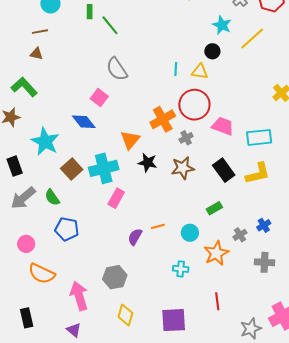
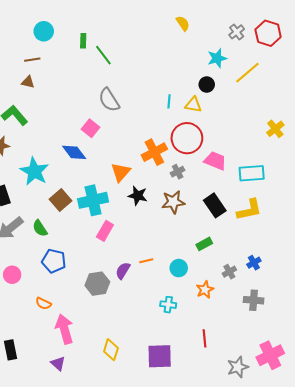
cyan star: (222, 25) -> (217, 58), turned 30
orange star: (216, 253) -> (205, 290), size x0.7
orange semicircle: (42, 274) -> (43, 303), moved, size x0.6
gray hexagon: (115, 277) -> (97, 284), moved

